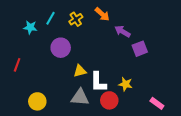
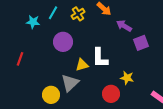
white L-shape: (98, 82) -> (100, 58), moved
gray triangle: (80, 97) -> (70, 83), moved, turned -48
yellow circle: (37, 101) -> (51, 95), moved

